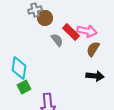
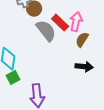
pink arrow: (87, 31) -> (76, 22), turned -90
gray semicircle: (57, 40) -> (46, 31), size x1.6

